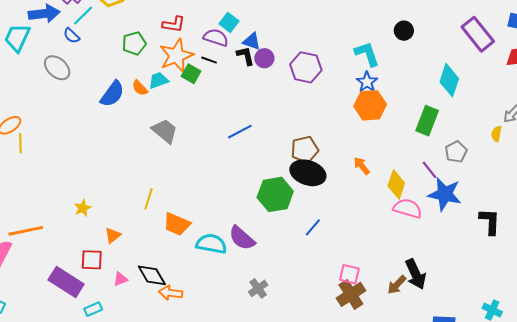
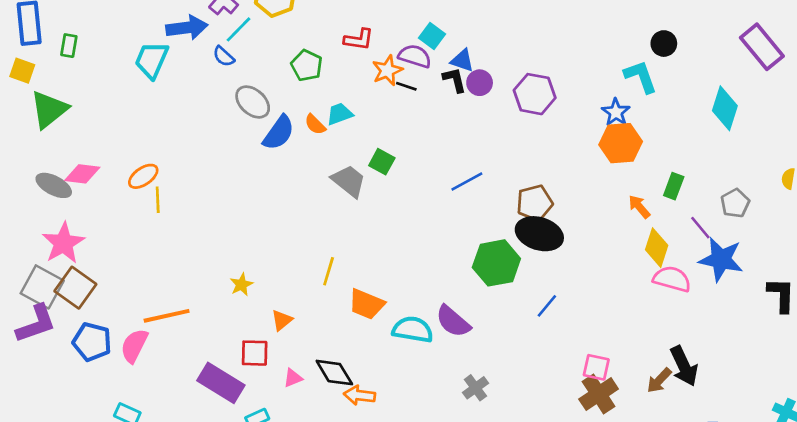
green pentagon: (134, 43) -> (307, 65), turned -30
cyan L-shape: (367, 54) -> (641, 77), moved
orange star: (176, 56) -> (387, 70), moved, size x0.7
gray ellipse: (57, 68) -> (253, 102), moved
green square: (191, 74) -> (382, 162), moved
green rectangle: (427, 121) -> (674, 186), moved, size x0.7
blue line: (240, 132) -> (467, 181), moved
orange arrow: (362, 166) -> (639, 207), moved

